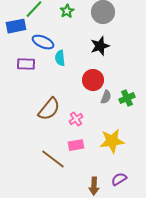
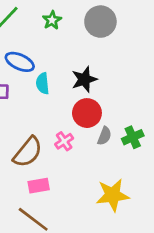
black star: (100, 46) -> (84, 79), moved
pink cross: (76, 119) -> (64, 141), moved
pink rectangle: (76, 145) -> (39, 186), moved

